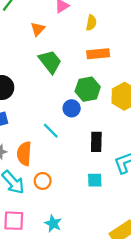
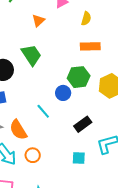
green trapezoid: (50, 62) -> (31, 55), moved
black rectangle: (96, 142) -> (83, 124), turned 48
orange semicircle: (24, 154) -> (18, 130), turned -40

